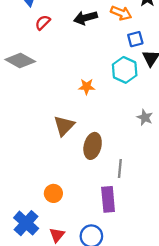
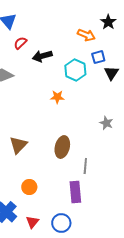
black arrow: (85, 18) -> (42, 56), moved
cyan hexagon: (125, 70) -> (75, 70), moved
brown triangle: (64, 126) -> (18, 145), moved

